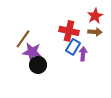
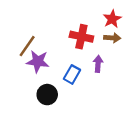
blue rectangle: (73, 47) -> (72, 74), moved
black circle: (38, 65) -> (47, 95), moved

